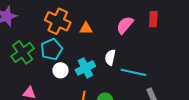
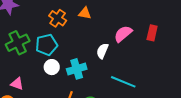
orange cross: (58, 21) -> (58, 18), size x0.7
orange triangle: (86, 28) -> (85, 13), moved
white semicircle: (110, 57) -> (102, 51), moved

